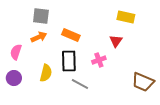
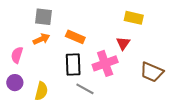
pink cross: (99, 60) -> (105, 63), size x1.6
yellow semicircle: (46, 73) -> (41, 91), moved
brown trapezoid: (143, 82) -> (152, 72), moved

